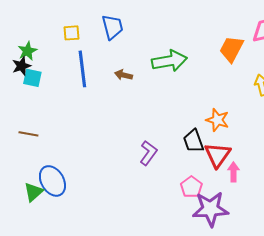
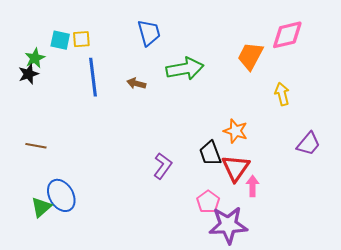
blue trapezoid: (112, 27) -> (149, 33), moved
cyan square: (32, 78) -> (60, 40), moved

